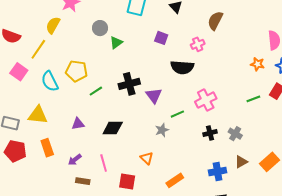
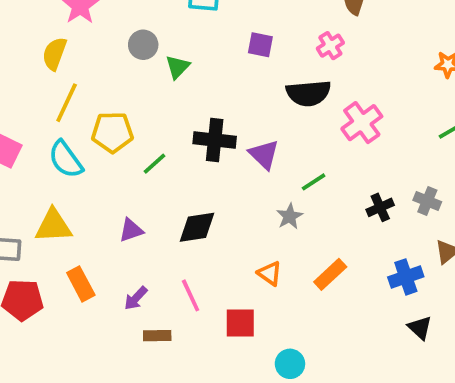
yellow line: (38, 49) -> (67, 103), moved
black cross: (129, 84) -> (215, 140), turned 30
pink cross: (206, 100) -> (362, 123), moved
orange rectangle: (175, 180) -> (330, 274), moved

